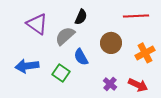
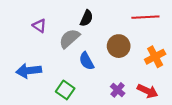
purple triangle: (37, 24) -> (39, 26), size x0.6
green square: (61, 73) -> (65, 90), moved

